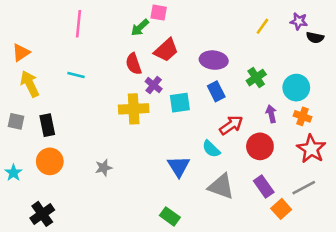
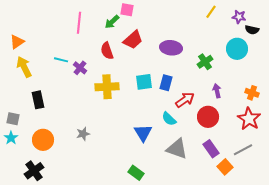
pink line: (79, 24) -> (79, 23), moved
yellow line: (262, 26) -> (211, 12), moved
purple cross: (154, 85) -> (80, 68), moved
cyan circle: (296, 88) -> (237, 49), moved
blue rectangle: (216, 91) -> (166, 83), moved, turned 42
orange cross: (303, 116) -> (252, 93), moved
gray square: (16, 121) -> (13, 119), moved
orange circle: (50, 161) -> (43, 140), moved

